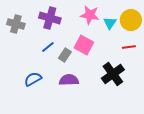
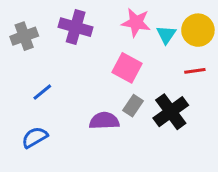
gray cross: (16, 24) -> (24, 36), turned -36
blue line: (48, 47) -> (42, 92), moved
gray rectangle: (65, 55) -> (133, 106), moved
blue semicircle: (33, 79) -> (35, 137), moved

